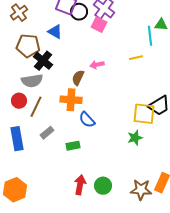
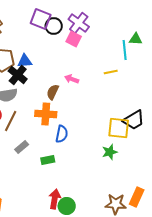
blue triangle: (55, 32) -> (25, 61), moved, turned -35
pink arrow: (97, 65) -> (72, 79), turned 32
blue semicircle: (87, 120) -> (62, 134), turned -126
green circle: (103, 186) -> (67, 206), moved

